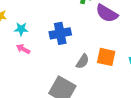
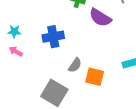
orange square: (106, 57) -> (95, 77), moved

